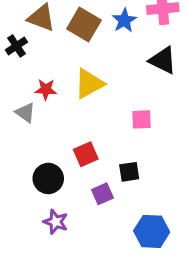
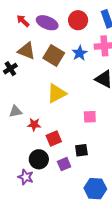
red star: (46, 89) -> (34, 124), moved
gray triangle: (25, 113) -> (15, 111), turned -48
black circle: (48, 178) -> (39, 159), moved
purple star: (56, 222) -> (26, 177), moved

